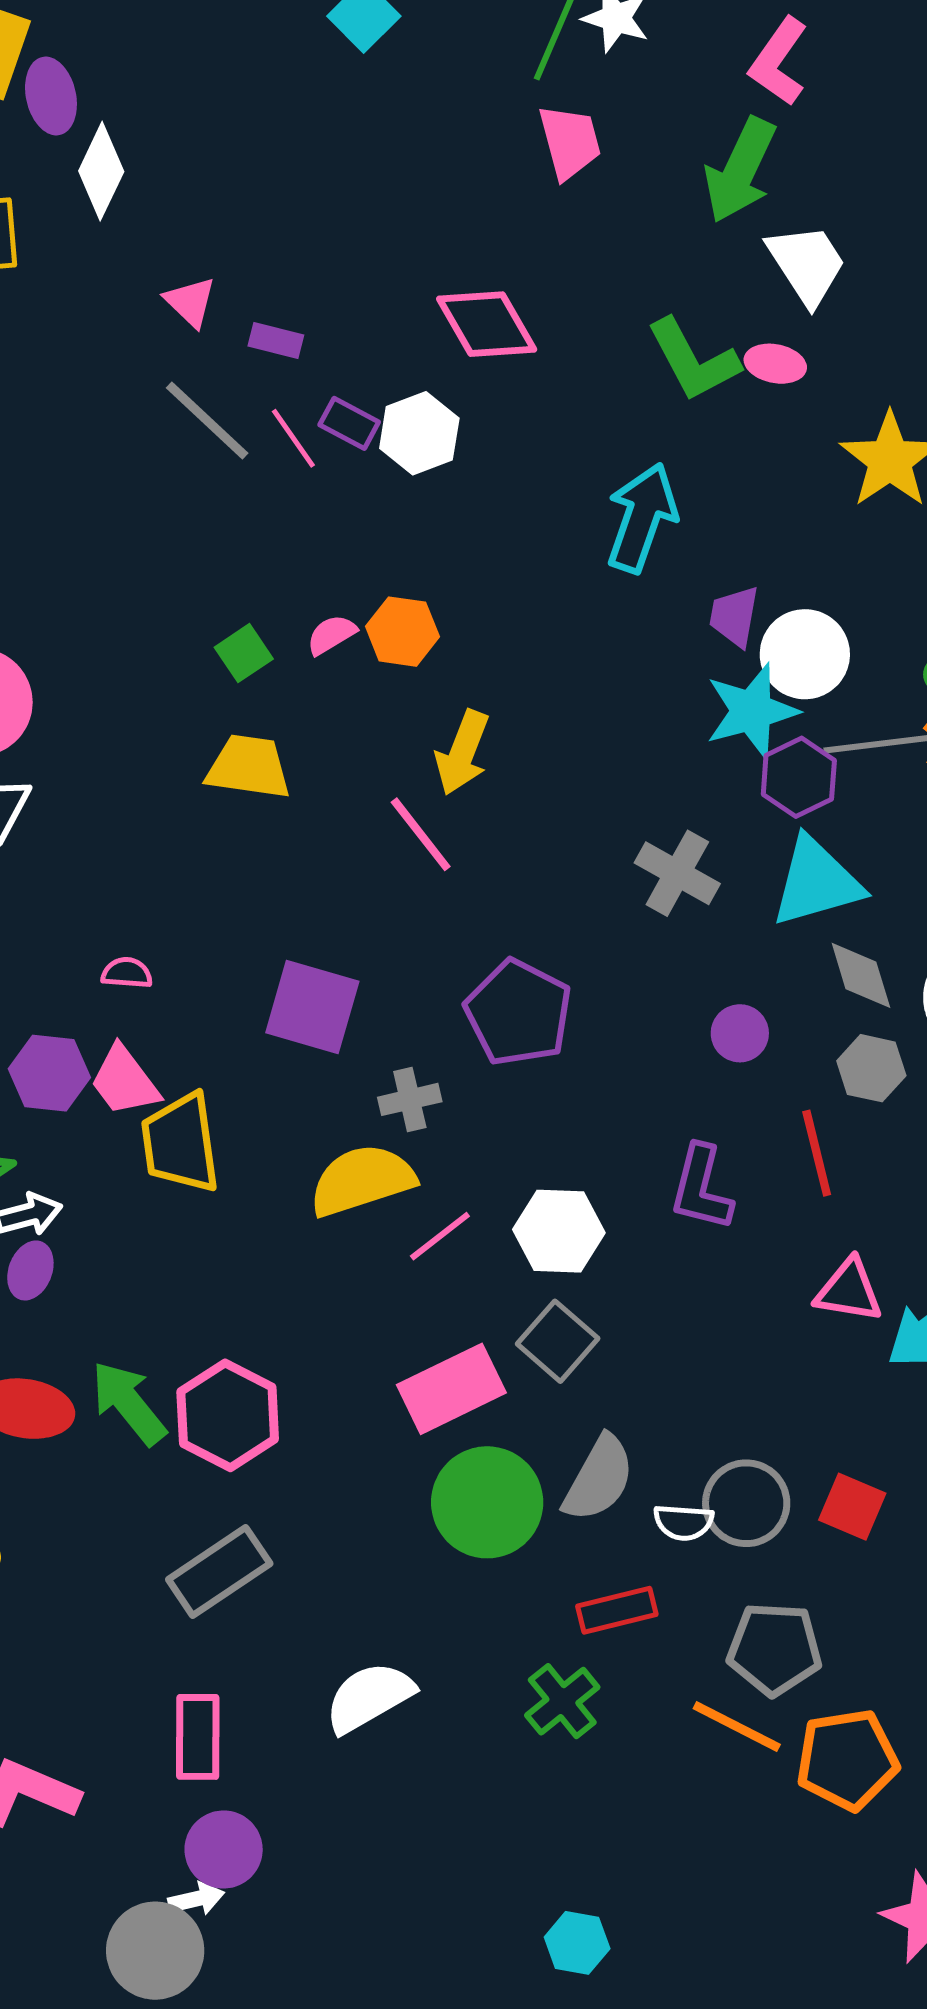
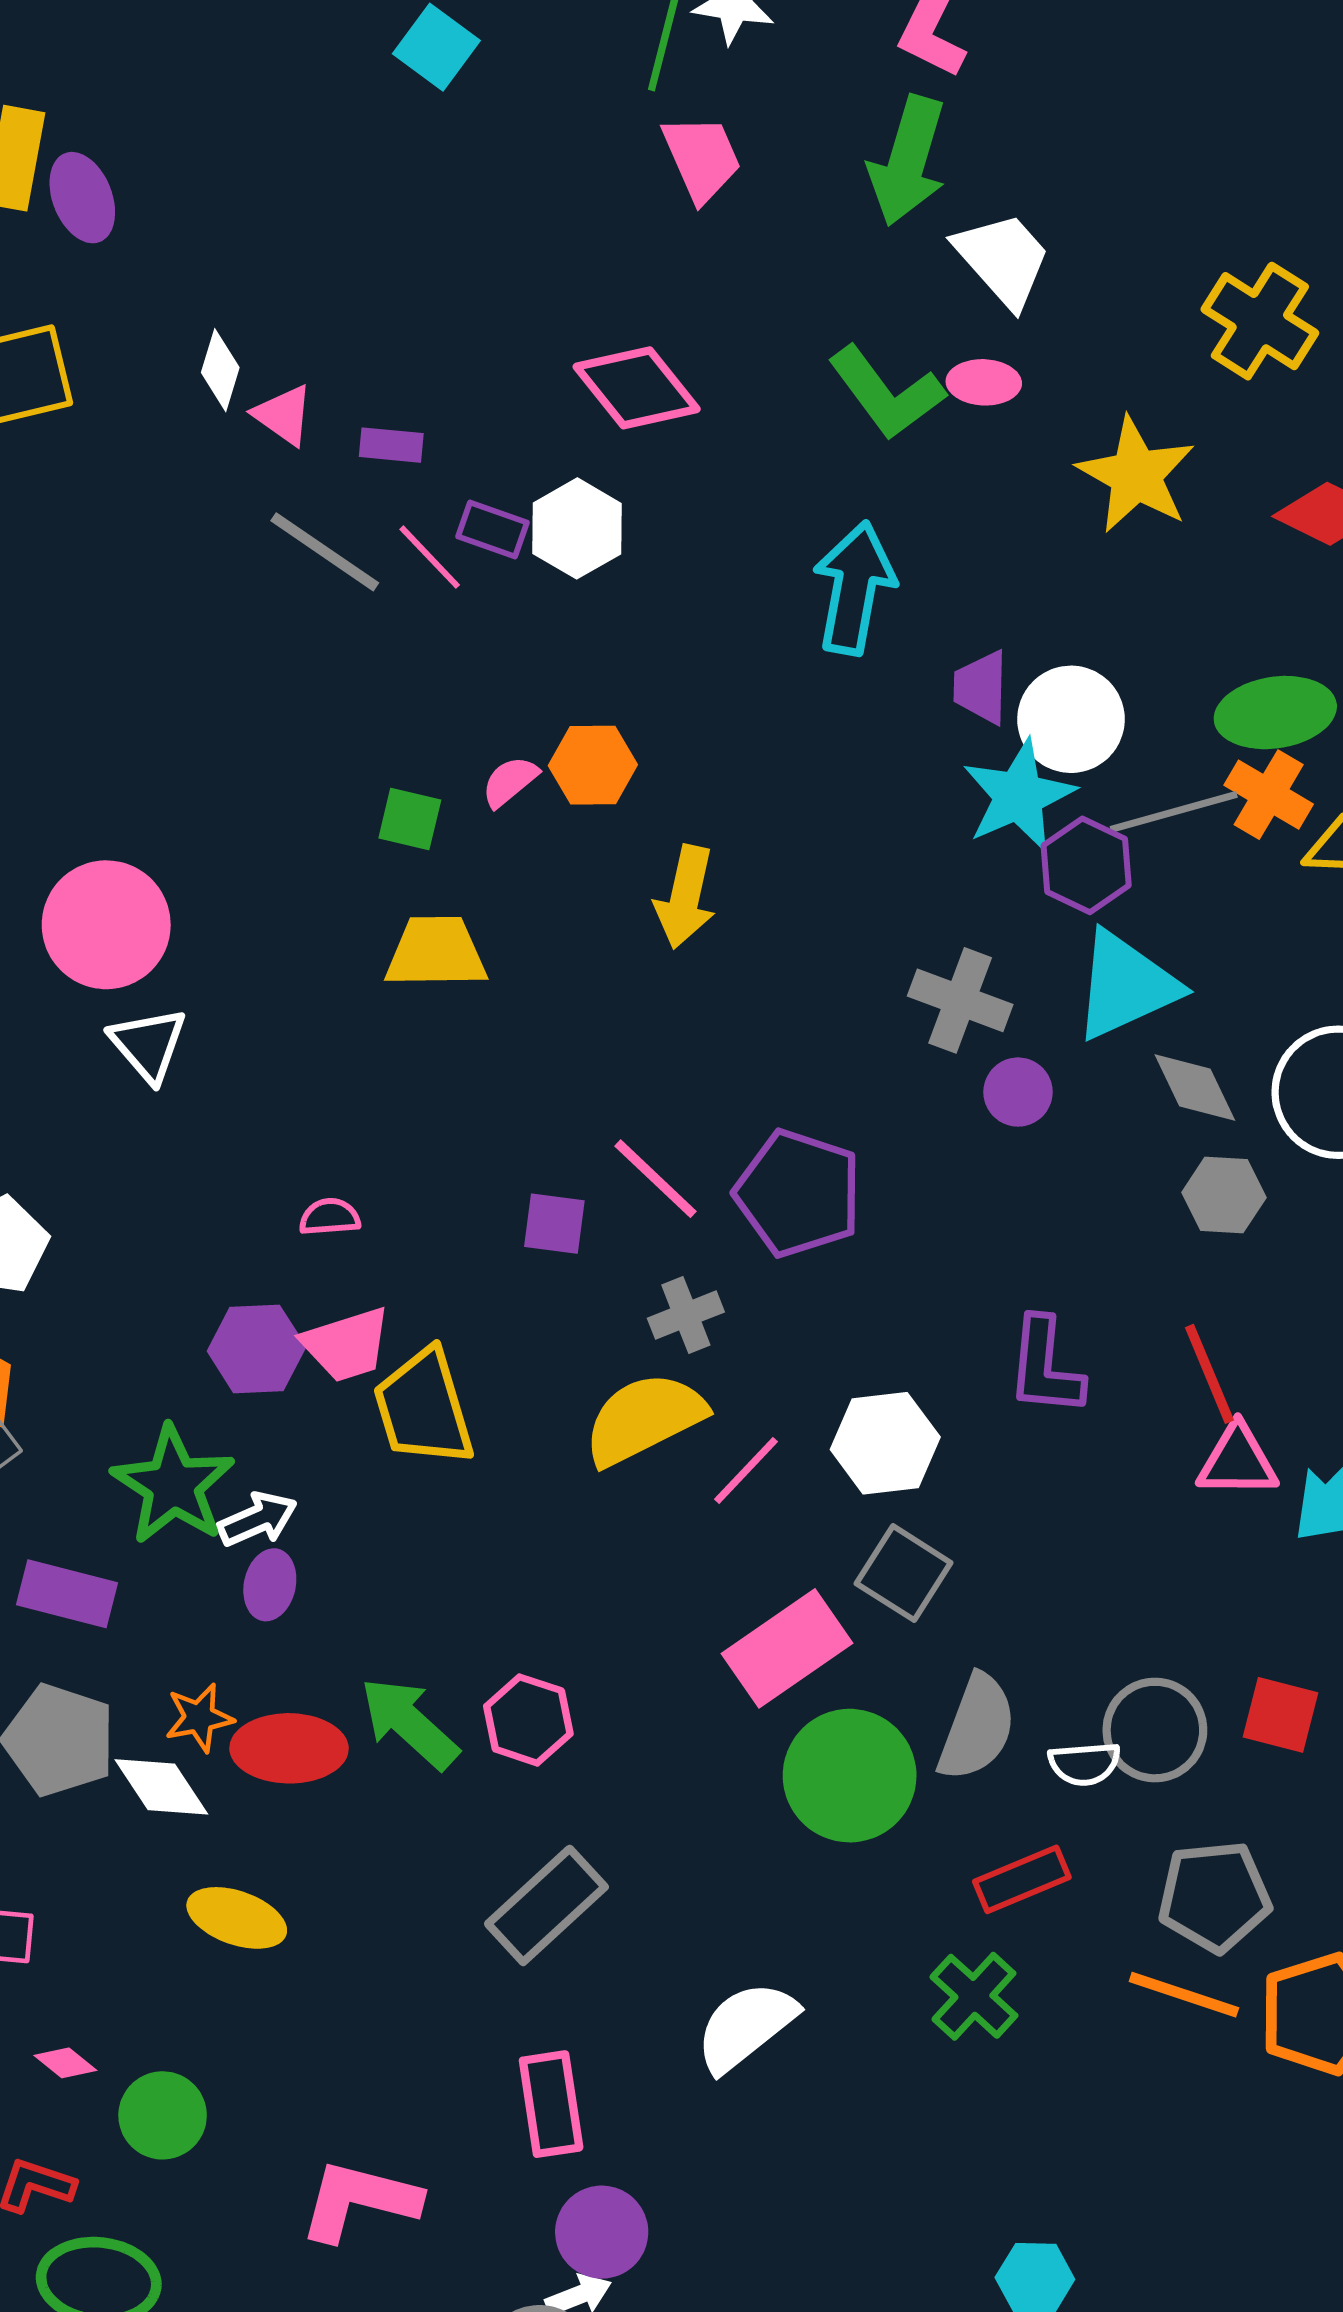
white diamond: (101, 171) -> (220, 370), moved, size x0.7
green square: (244, 653) -> (410, 819), turned -34
pink line: (421, 834) -> (656, 1179), moved
purple square: (312, 1007) -> (554, 1224), size x0.6
purple circle: (740, 1033) -> (1018, 1092), moved
pink trapezoid: (124, 1081) -> (346, 1345), turned -62
red line: (817, 1153) -> (1209, 1374), moved
pink hexagon: (228, 1415) -> (528, 1720), size x0.7

